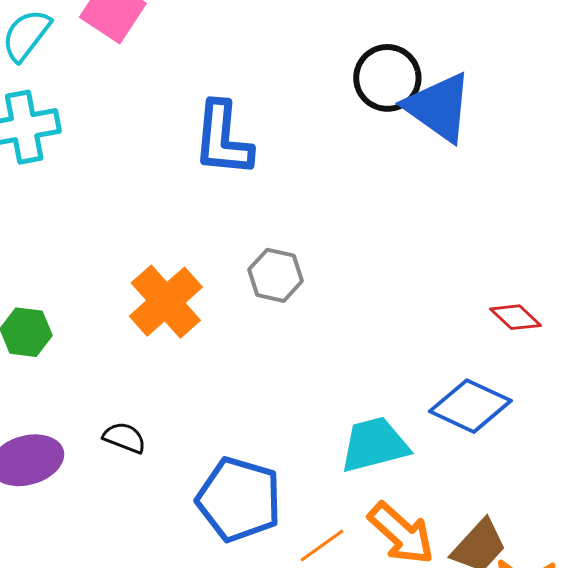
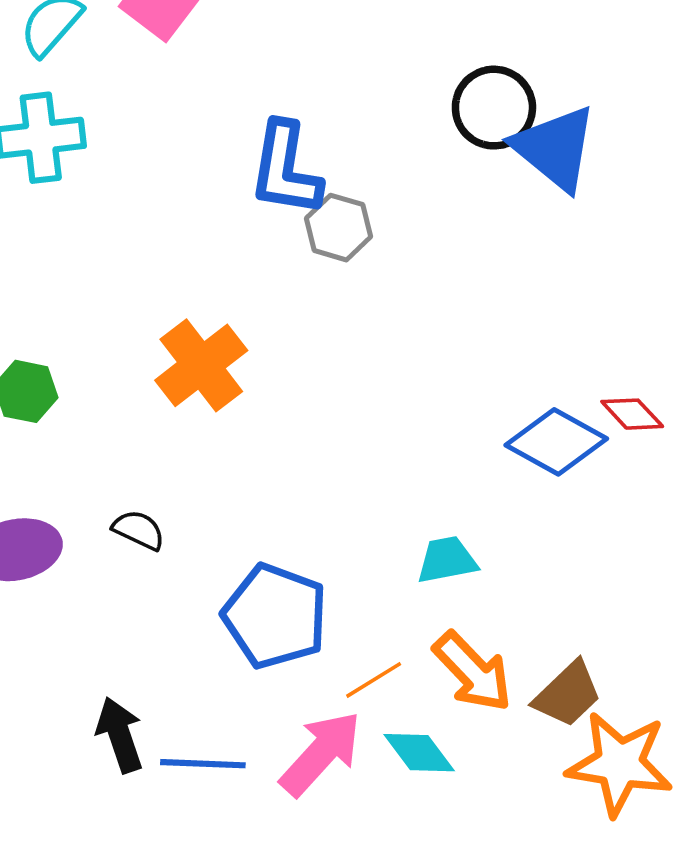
gray hexagon: (276, 275) -> (338, 228), moved
blue diamond: (470, 406) -> (556, 442), moved
cyan trapezoid: (374, 445) -> (447, 560), size x0.7

